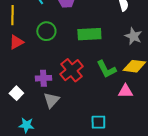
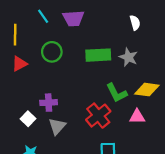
gray star: (133, 36) -> (128, 57), moved
red cross: (71, 70) -> (98, 116), moved
white square: (16, 93) -> (28, 119), moved

